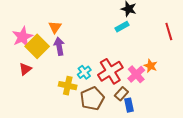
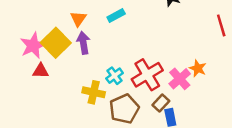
cyan rectangle: (122, 27) -> (116, 15), moved
pink star: (23, 37) -> (33, 45), moved
red triangle: (25, 69) -> (41, 71), turned 40

